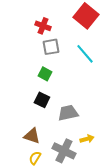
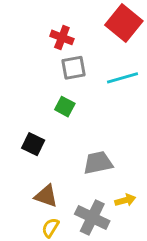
cyan line: (85, 54) -> (122, 78), turned -65
black square: (42, 100) -> (33, 144), moved

